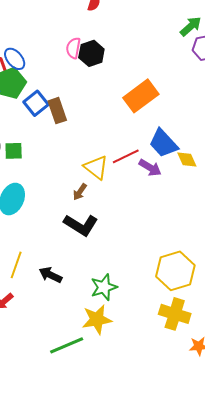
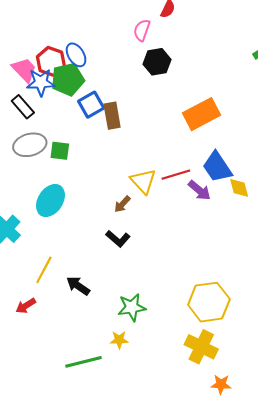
pink semicircle: (73, 48) -> (142, 30), moved
black L-shape: (81, 225) -> (118, 239), size x0.7
yellow star: (97, 319) -> (119, 340), size x0.6

